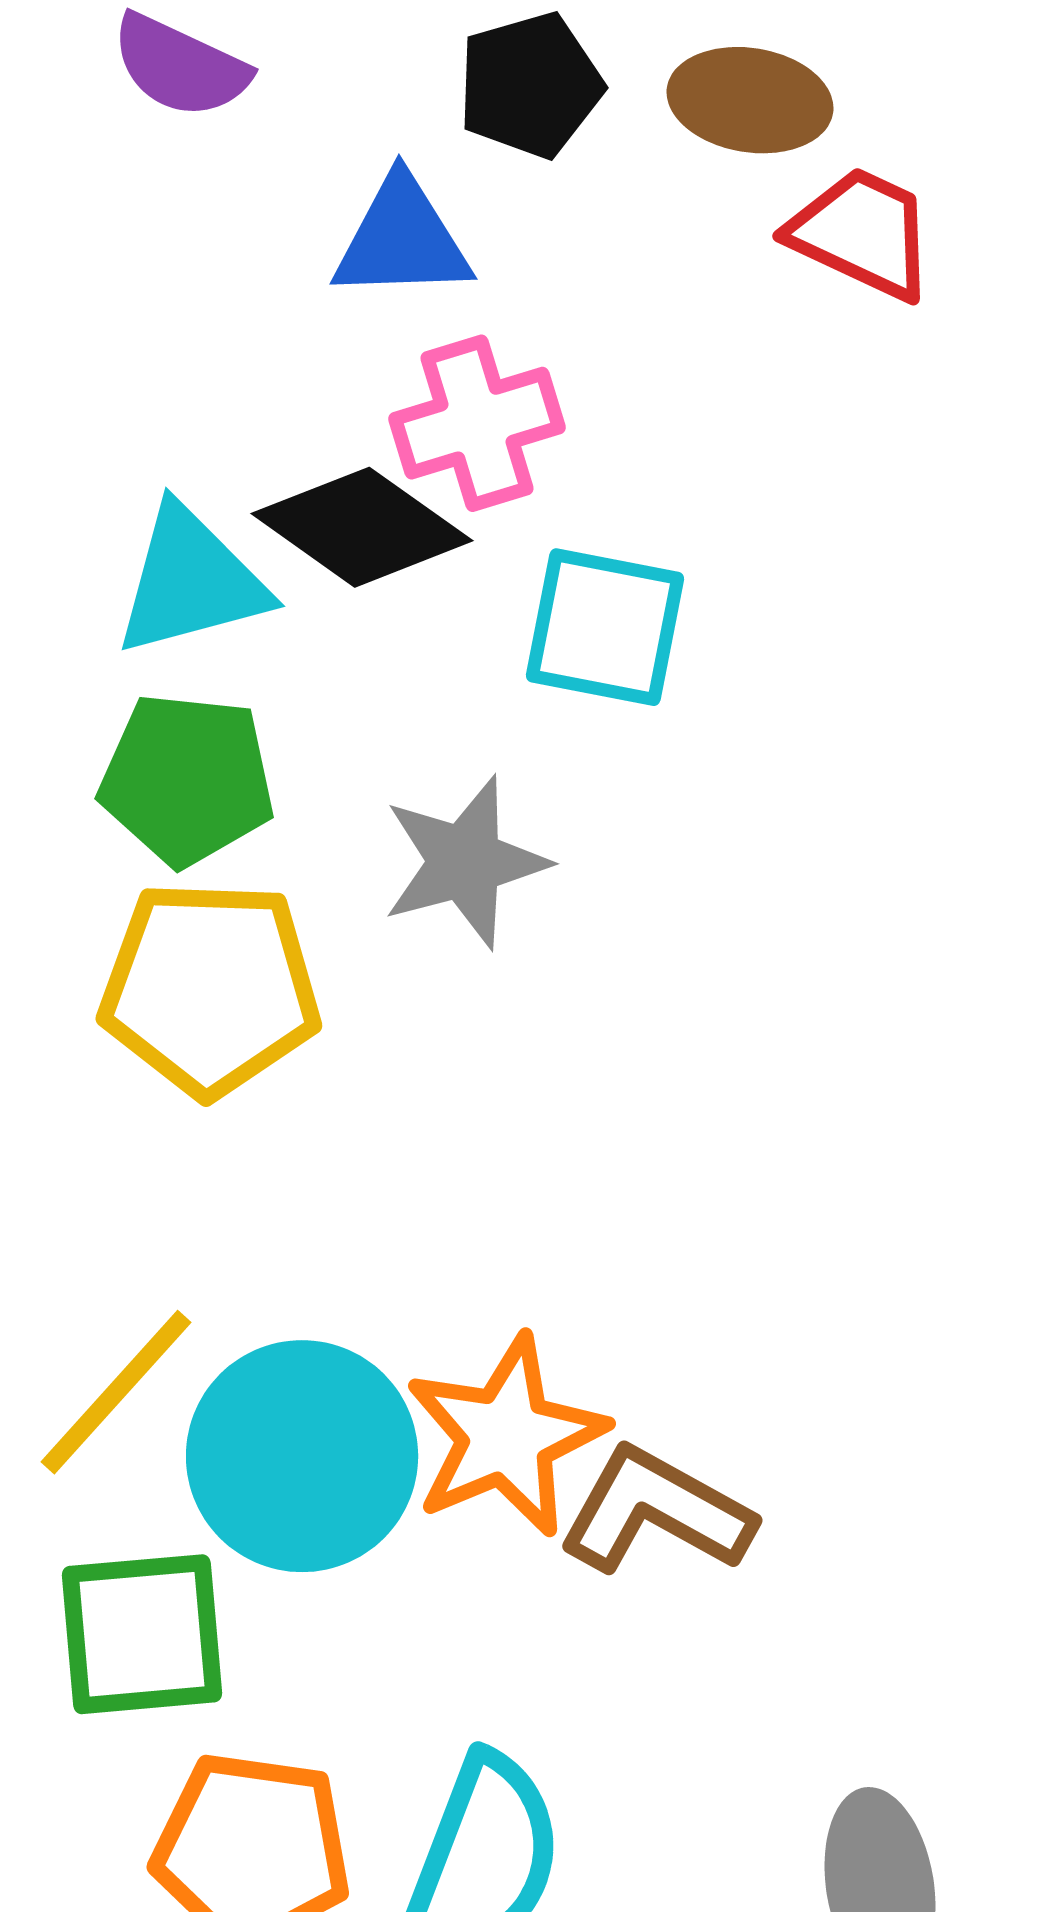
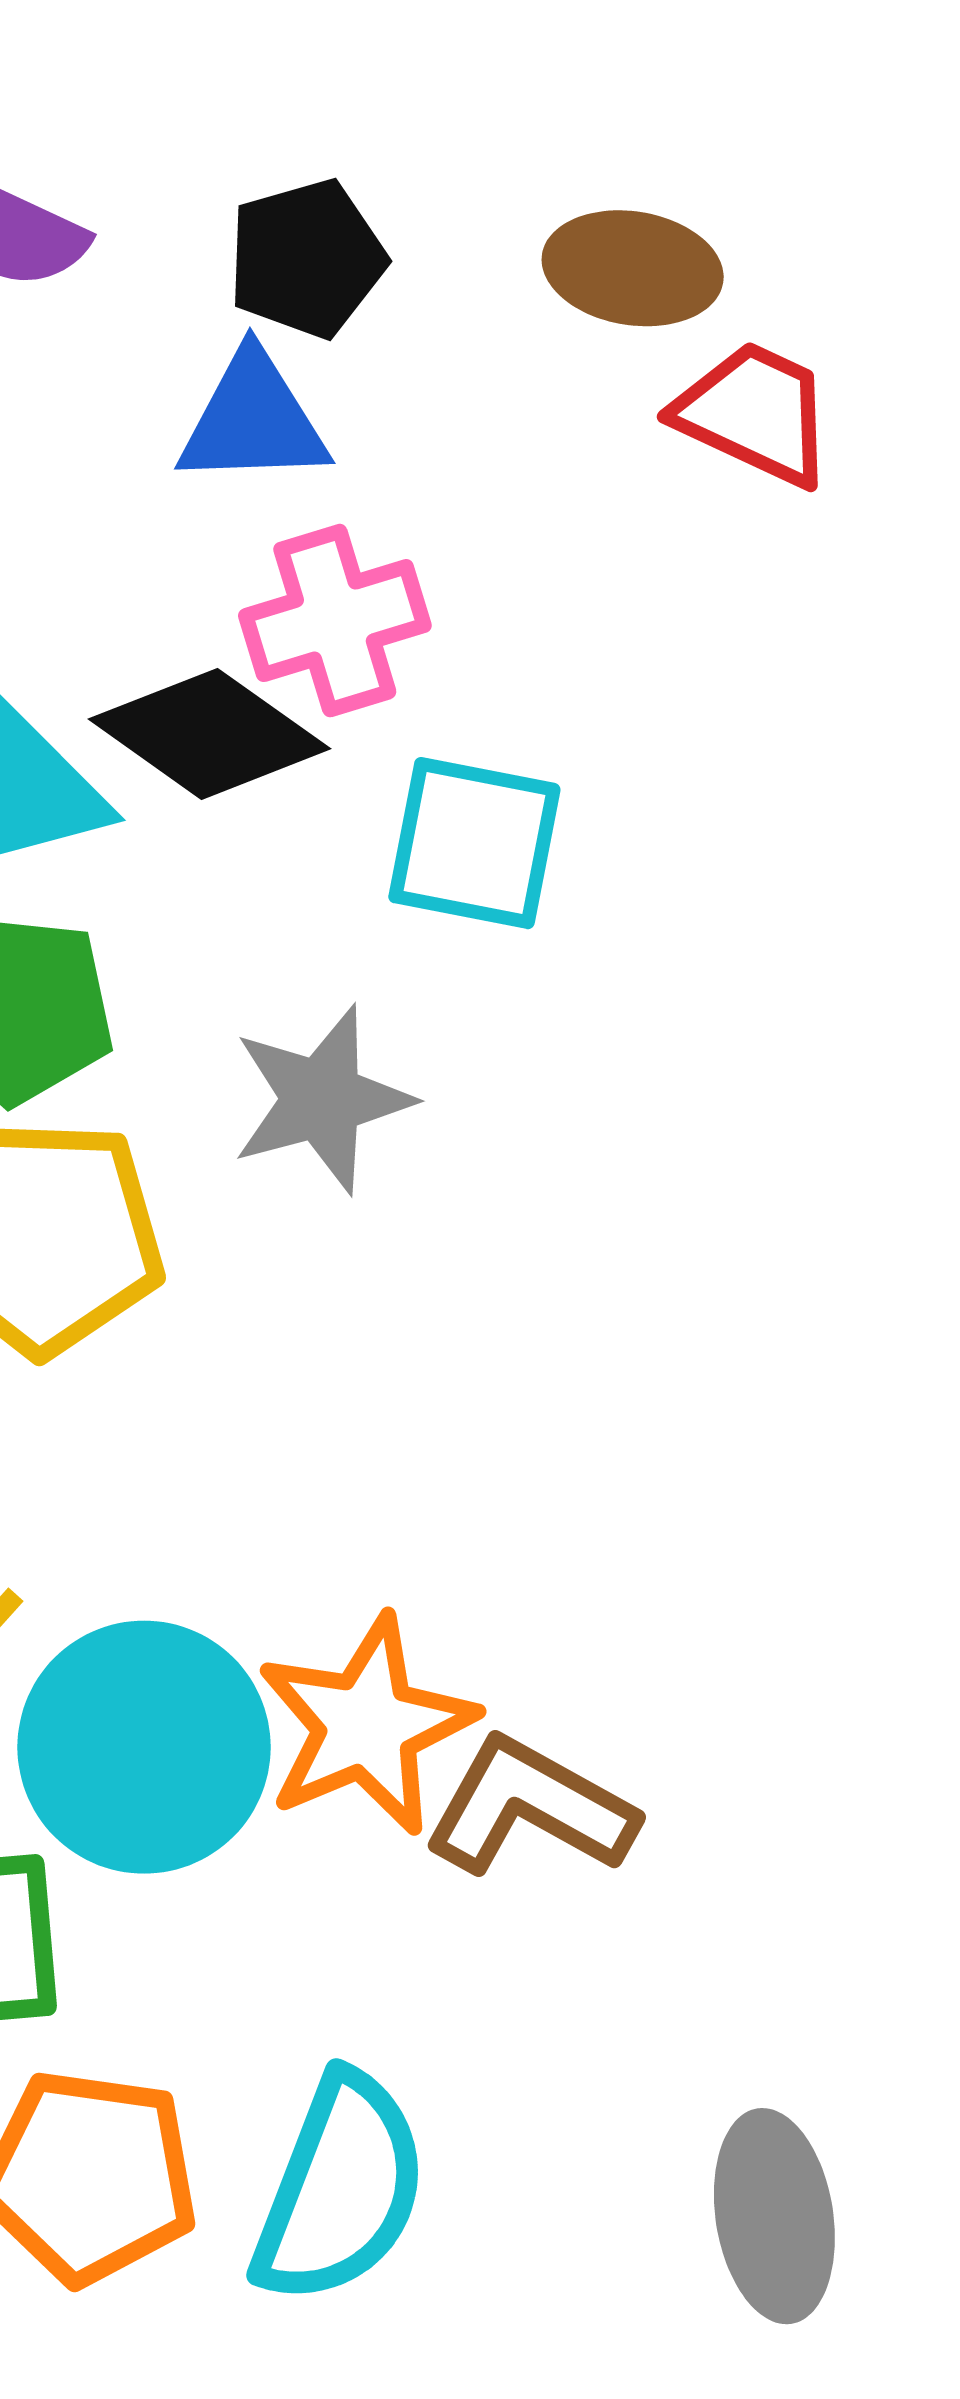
black pentagon: (530, 85) -> (307, 258), moved

